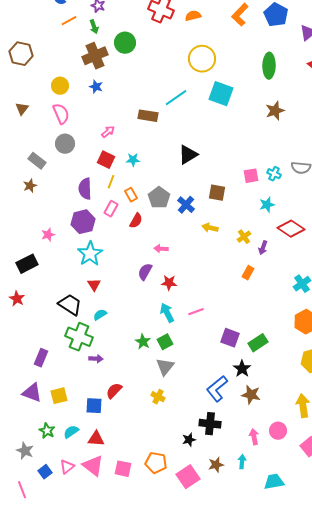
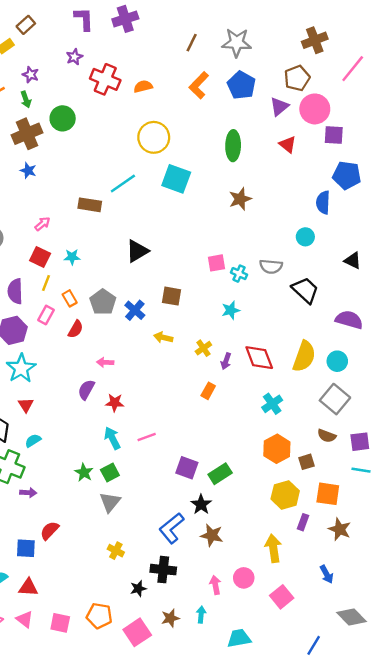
pink square: (251, 176) -> (217, 263), moved
red diamond: (291, 229) -> (259, 358), moved, turned 36
yellow cross: (158, 397) -> (116, 551), moved
pink triangle: (93, 466) -> (25, 619), size x0.7

